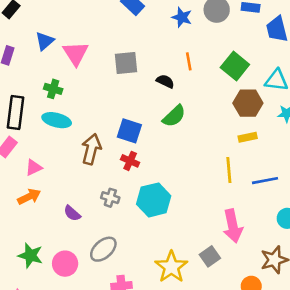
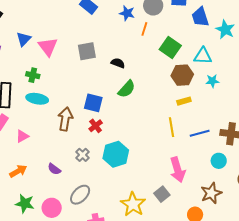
orange line: (189, 61) -> (144, 29), moved, turned 32
red cross: (130, 161) -> (96, 126), turned 32
orange arrow: (29, 197) -> (18, 171), moved
gray cross: (110, 198) -> (83, 155), turned 32

